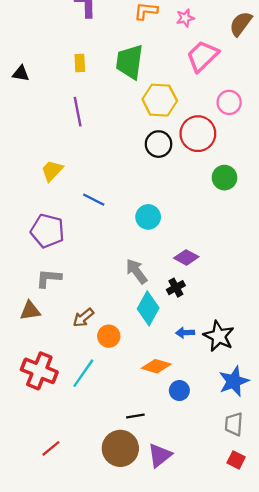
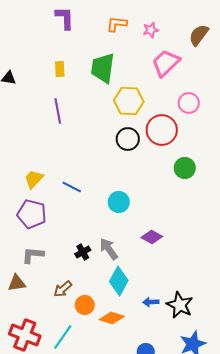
yellow trapezoid: (52, 171) -> (34, 179), moved
black cross: (176, 288) -> (83, 252), moved
orange diamond: (156, 366) -> (112, 318), moved

